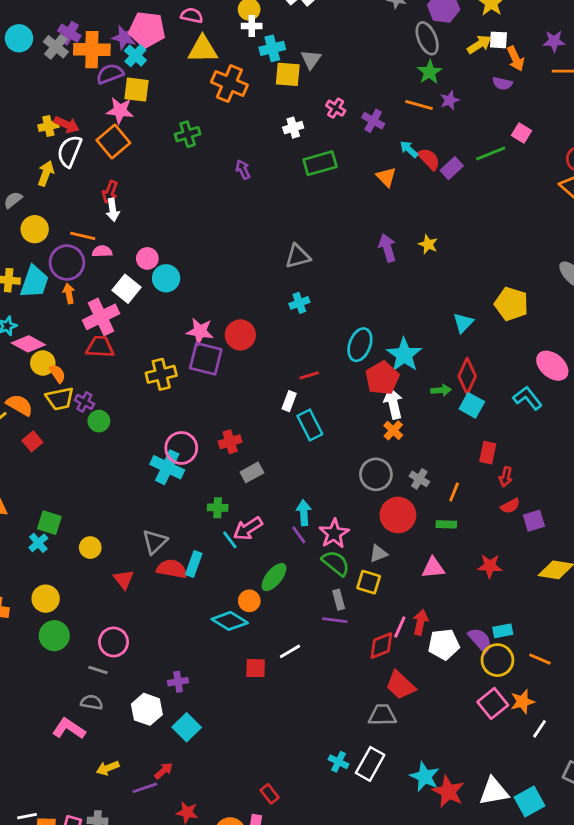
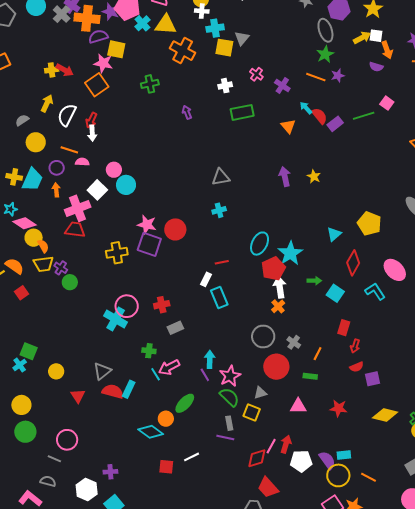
cyan cross: (135, 56) -> (142, 23), moved
white semicircle: (69, 151) -> (67, 115), moved
purple circle: (67, 263) -> (57, 168), size x0.6
red diamond: (467, 376) -> (353, 263), moved

